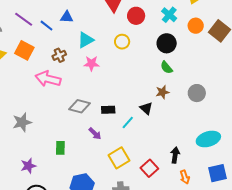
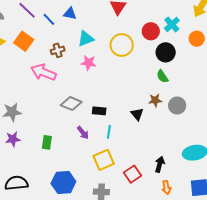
red circle: (136, 16) -> (151, 31), moved
yellow circle: (122, 42) -> (122, 45), size x1.5
gray circle: (197, 93) -> (177, 106), moved
cyan line: (128, 123) -> (109, 132), moved, turned -40
purple star: (28, 166) -> (13, 139), moved

